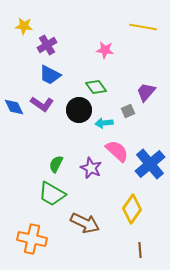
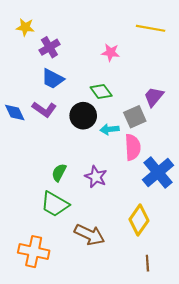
gray square: (128, 111) -> (135, 117), size x1.5
pink semicircle: (117, 151) -> (133, 147), moved, turned 45

